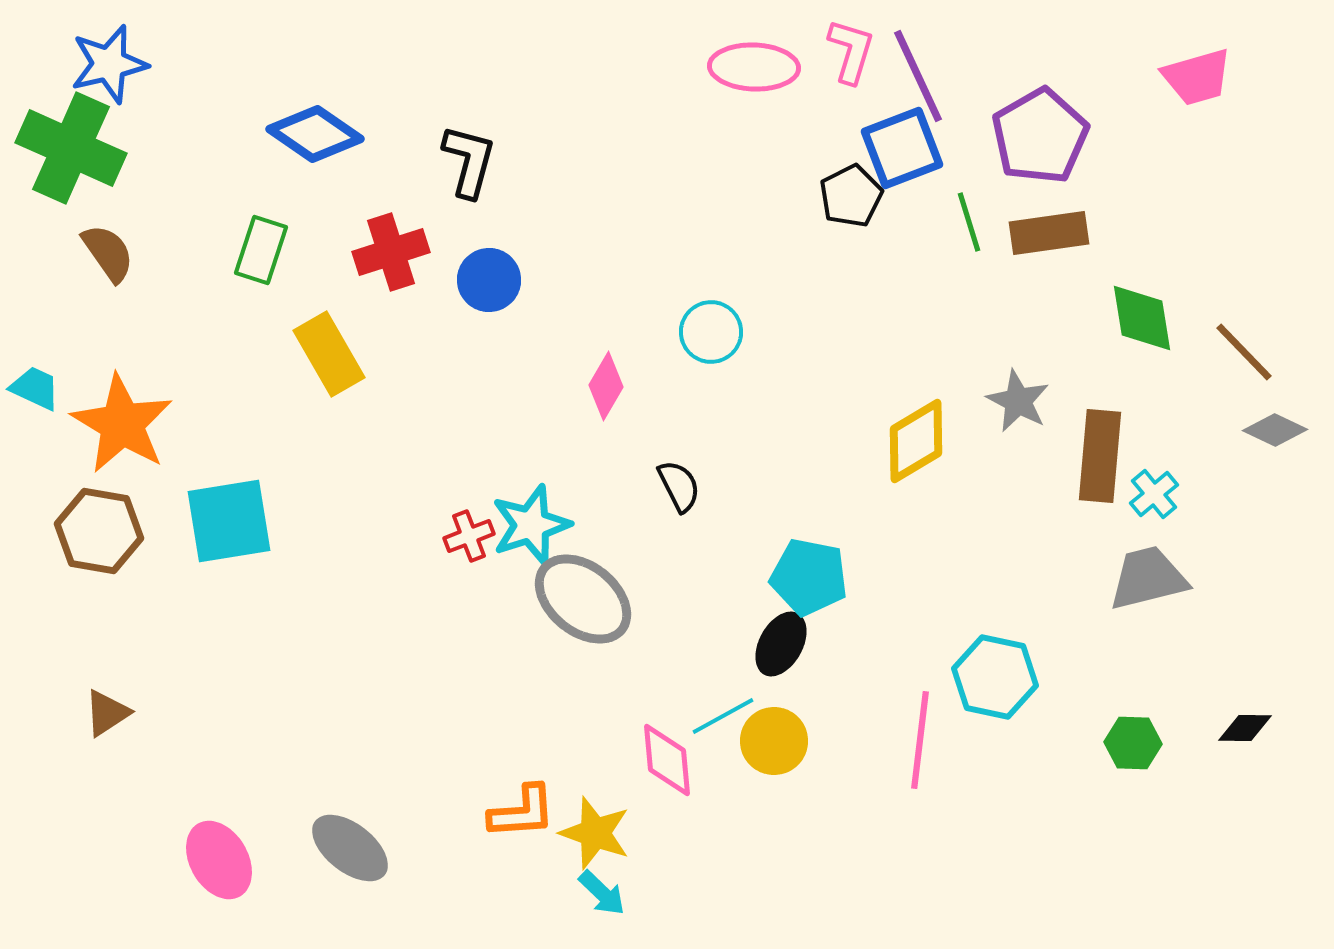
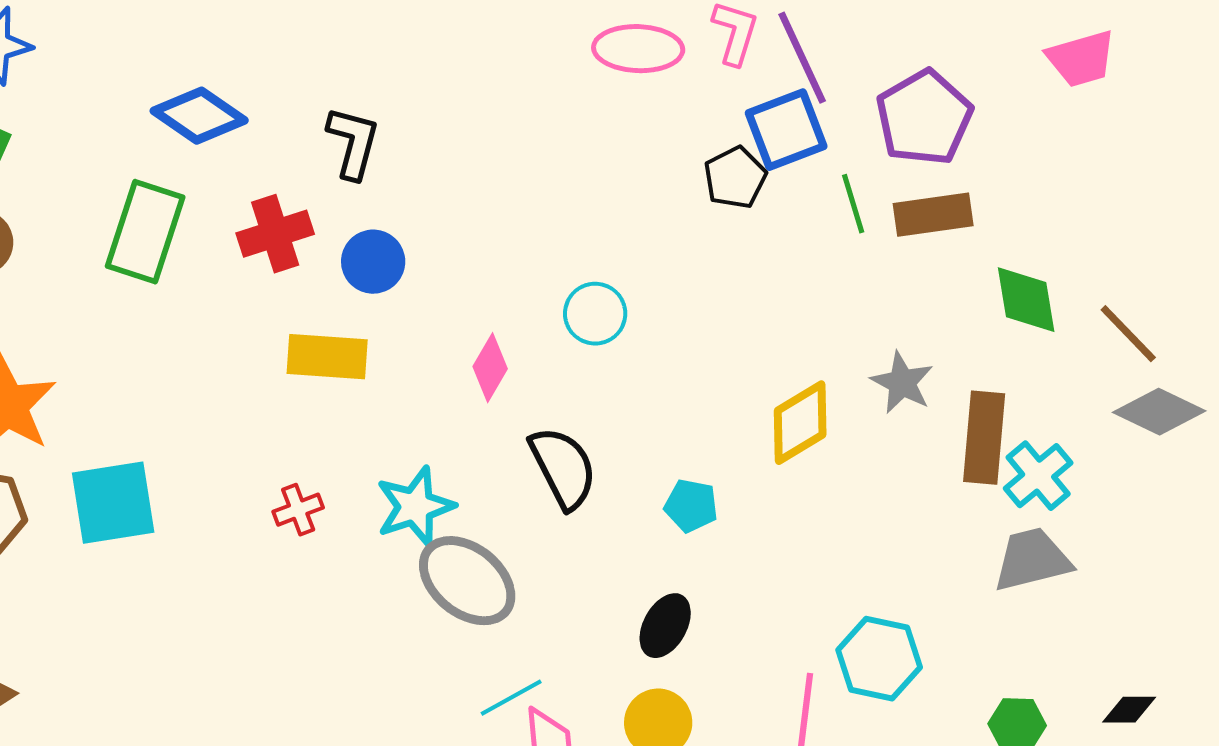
green rectangle: (261, 250) -> (145, 232), size x1.5
yellow rectangle: (329, 354) -> (327, 357), moved, turned -56
gray diamond: (1275, 430) -> (1159, 412), size x1.4
black semicircle: (679, 486) -> (563, 468), size x1.6
cyan cross: (1154, 494) -> (1038, 476), size x1.4
red cross: (469, 536) -> (298, 510), moved
cyan pentagon: (809, 577) -> (691, 506), moved, size x0.7
cyan line: (723, 716) -> (511, 698), moved

